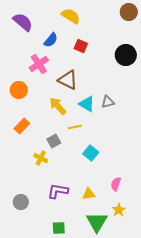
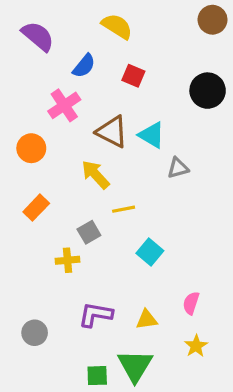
cyan triangle: (87, 104) -> (152, 135), moved
yellow cross: (41, 158) -> (68, 260), turned -32
green triangle: (97, 222) -> (135, 366), moved

